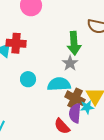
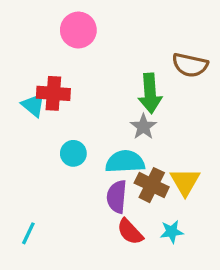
cyan star: (87, 107) -> (172, 232), moved
purple semicircle: (75, 113) -> (117, 197), moved

